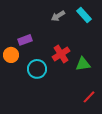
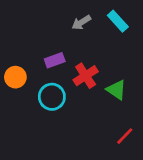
purple rectangle: (25, 40) -> (55, 60), moved
green triangle: (83, 64) -> (116, 90), turned 42

